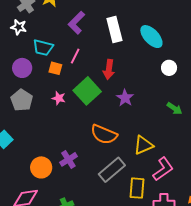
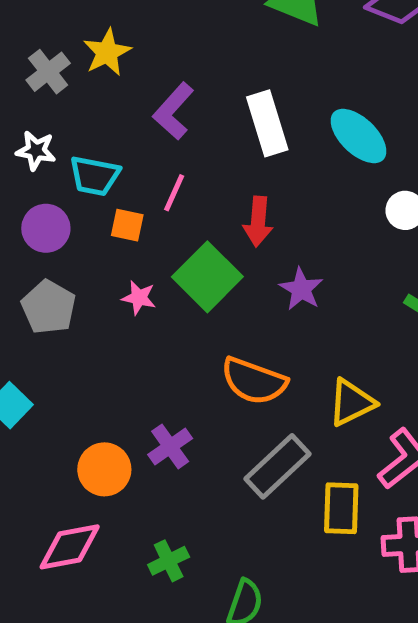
white star: (19, 27) -> (36, 150), moved

